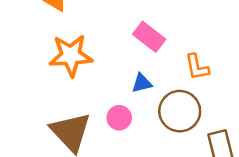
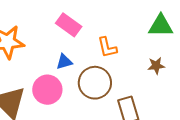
pink circle: (119, 118) -> (47, 90), size x1.5

